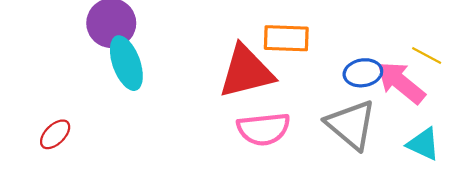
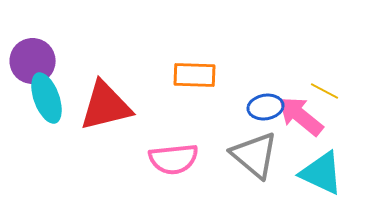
red triangle: (246, 72) -> (106, 106), moved
cyan triangle: (423, 144) -> (322, 173), size x1.4

